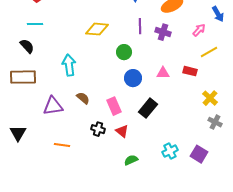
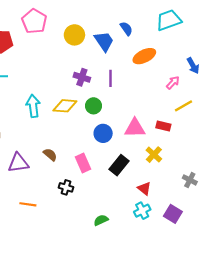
yellow diamond: (97, 29) -> (65, 106), moved
purple cross: (163, 32) -> (82, 77), moved
cyan arrow: (69, 65) -> (33, 106), moved
pink triangle: (163, 73) -> (135, 128), size x1.5
yellow cross: (210, 98) -> (154, 155), moved
red triangle: (122, 131) -> (144, 188), moved

